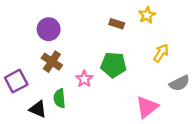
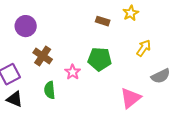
purple circle: (49, 29) -> (26, 26), moved
black triangle: (38, 109) -> (15, 99), moved

